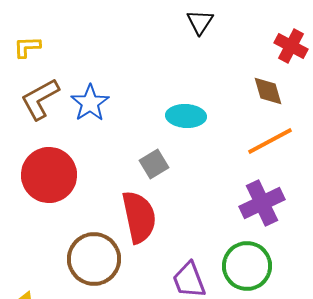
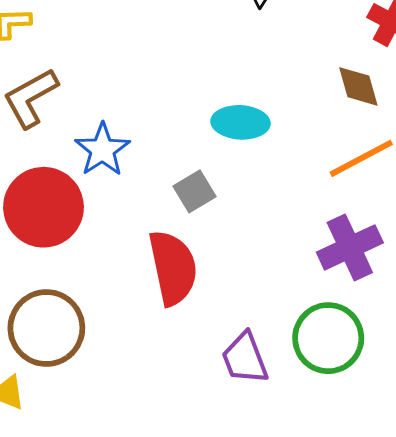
blue star: (90, 103) -> (102, 150), moved
brown circle: (94, 259) -> (46, 328), moved

